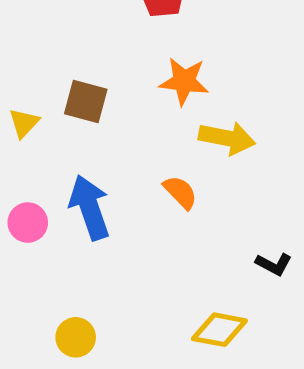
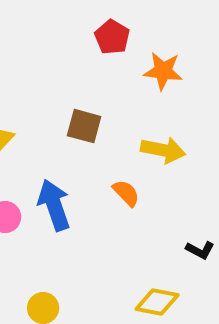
orange star: (184, 81) -> (163, 71), moved
brown square: (86, 101) -> (84, 126), moved

